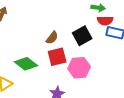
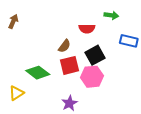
red semicircle: (105, 21) -> (87, 29), moved
black square: (82, 36) -> (95, 55), moved

